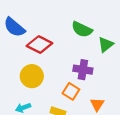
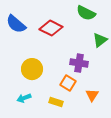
green semicircle: (82, 29) -> (86, 13), moved
red diamond: (39, 45) -> (51, 28), moved

